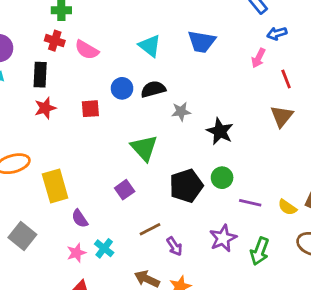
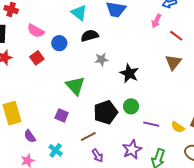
pink semicircle: (87, 50) -> (36, 31), moved
red line: (286, 79) -> (176, 36), turned -32
black semicircle: (153, 89) -> (90, 36), moved
red square: (90, 109) -> (37, 58), turned -32
purple square: (125, 190) -> (62, 115), turned -32
brown line: (150, 229) -> (88, 136), moved
cyan cross: (104, 248) -> (56, 150), moved

